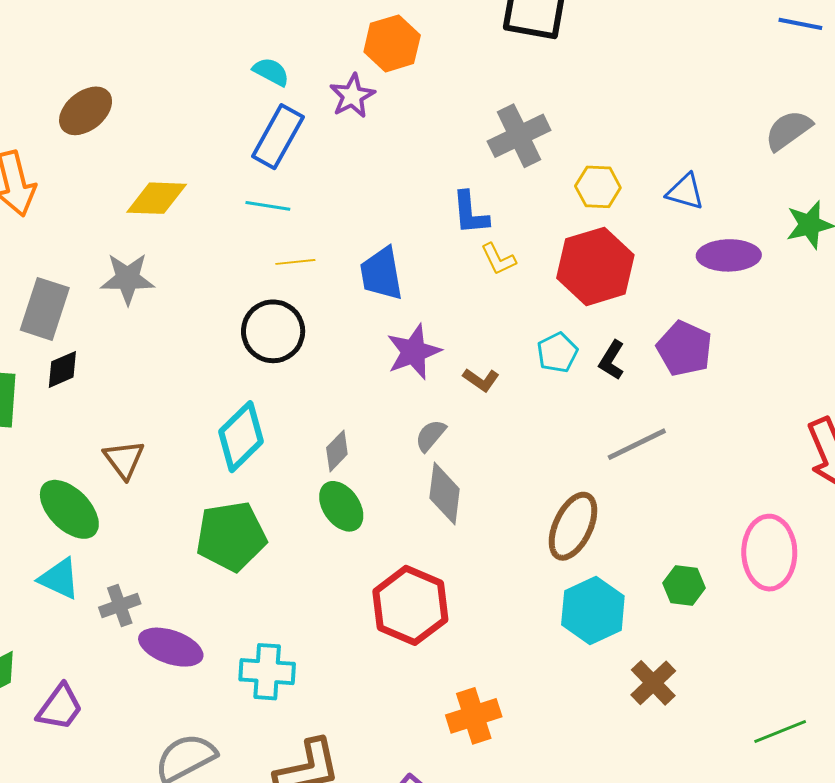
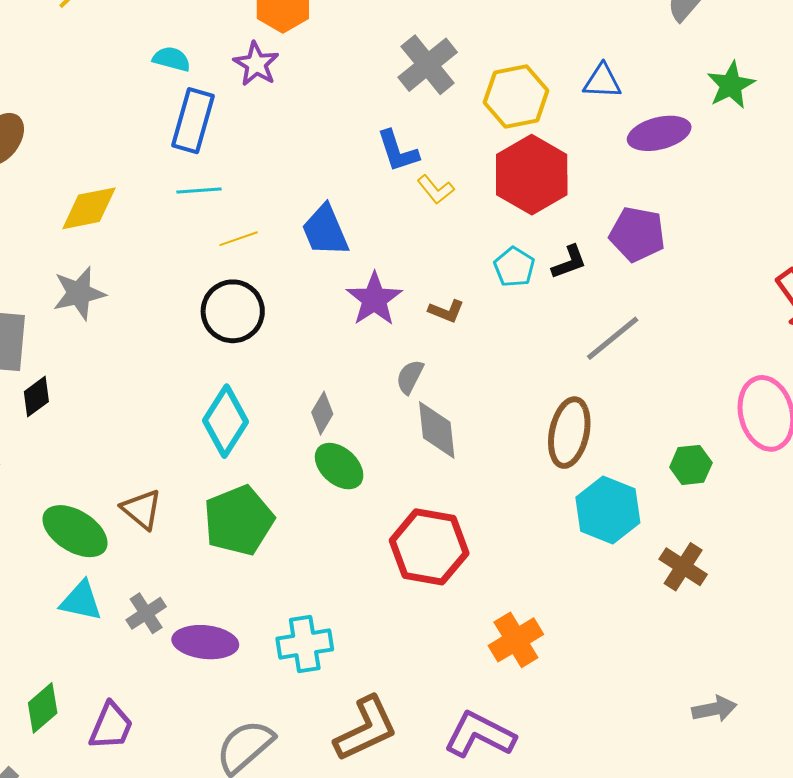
yellow hexagon: (598, 187) -> (516, 96), size x1.4
black L-shape: (612, 360) -> (569, 262), turned -129
brown triangle: (124, 459) -> (142, 509), moved

